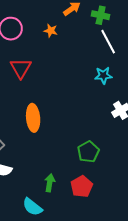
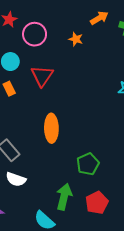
green pentagon: (88, 152) -> (88, 164), moved
green arrow: (50, 183) -> (64, 197), size x1.4

